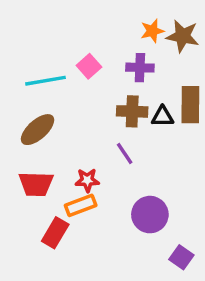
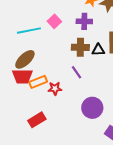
red trapezoid: (36, 184) -> (22, 76), moved
orange rectangle: (81, 205) -> (38, 82), moved
red rectangle: (55, 233) -> (37, 120), turned 30

